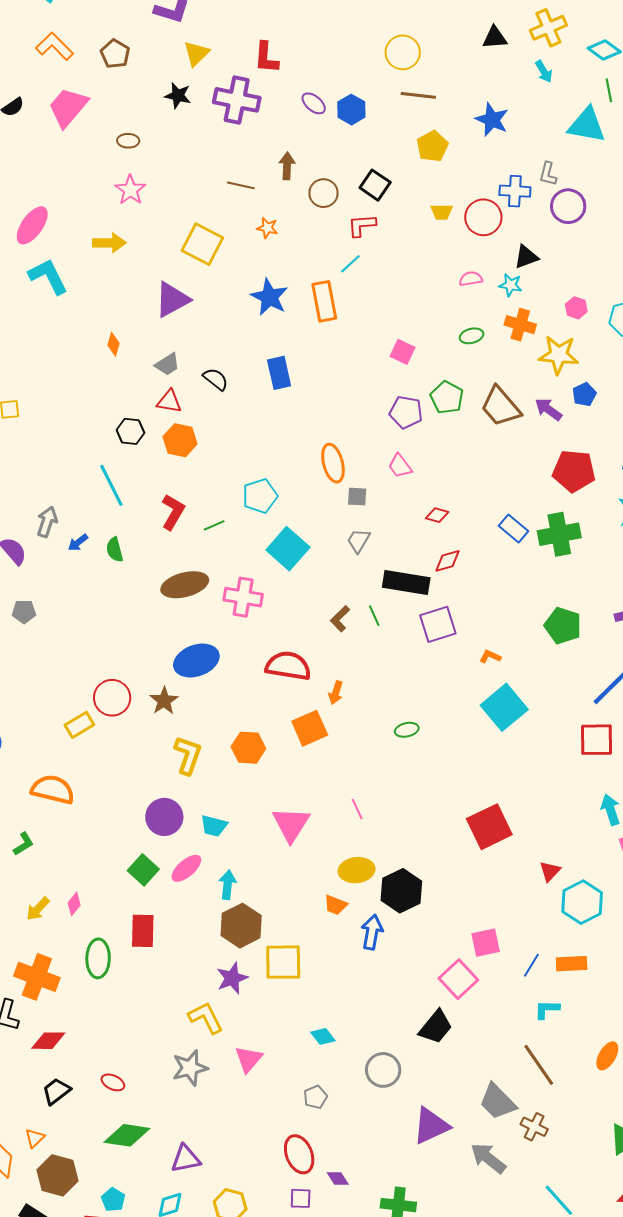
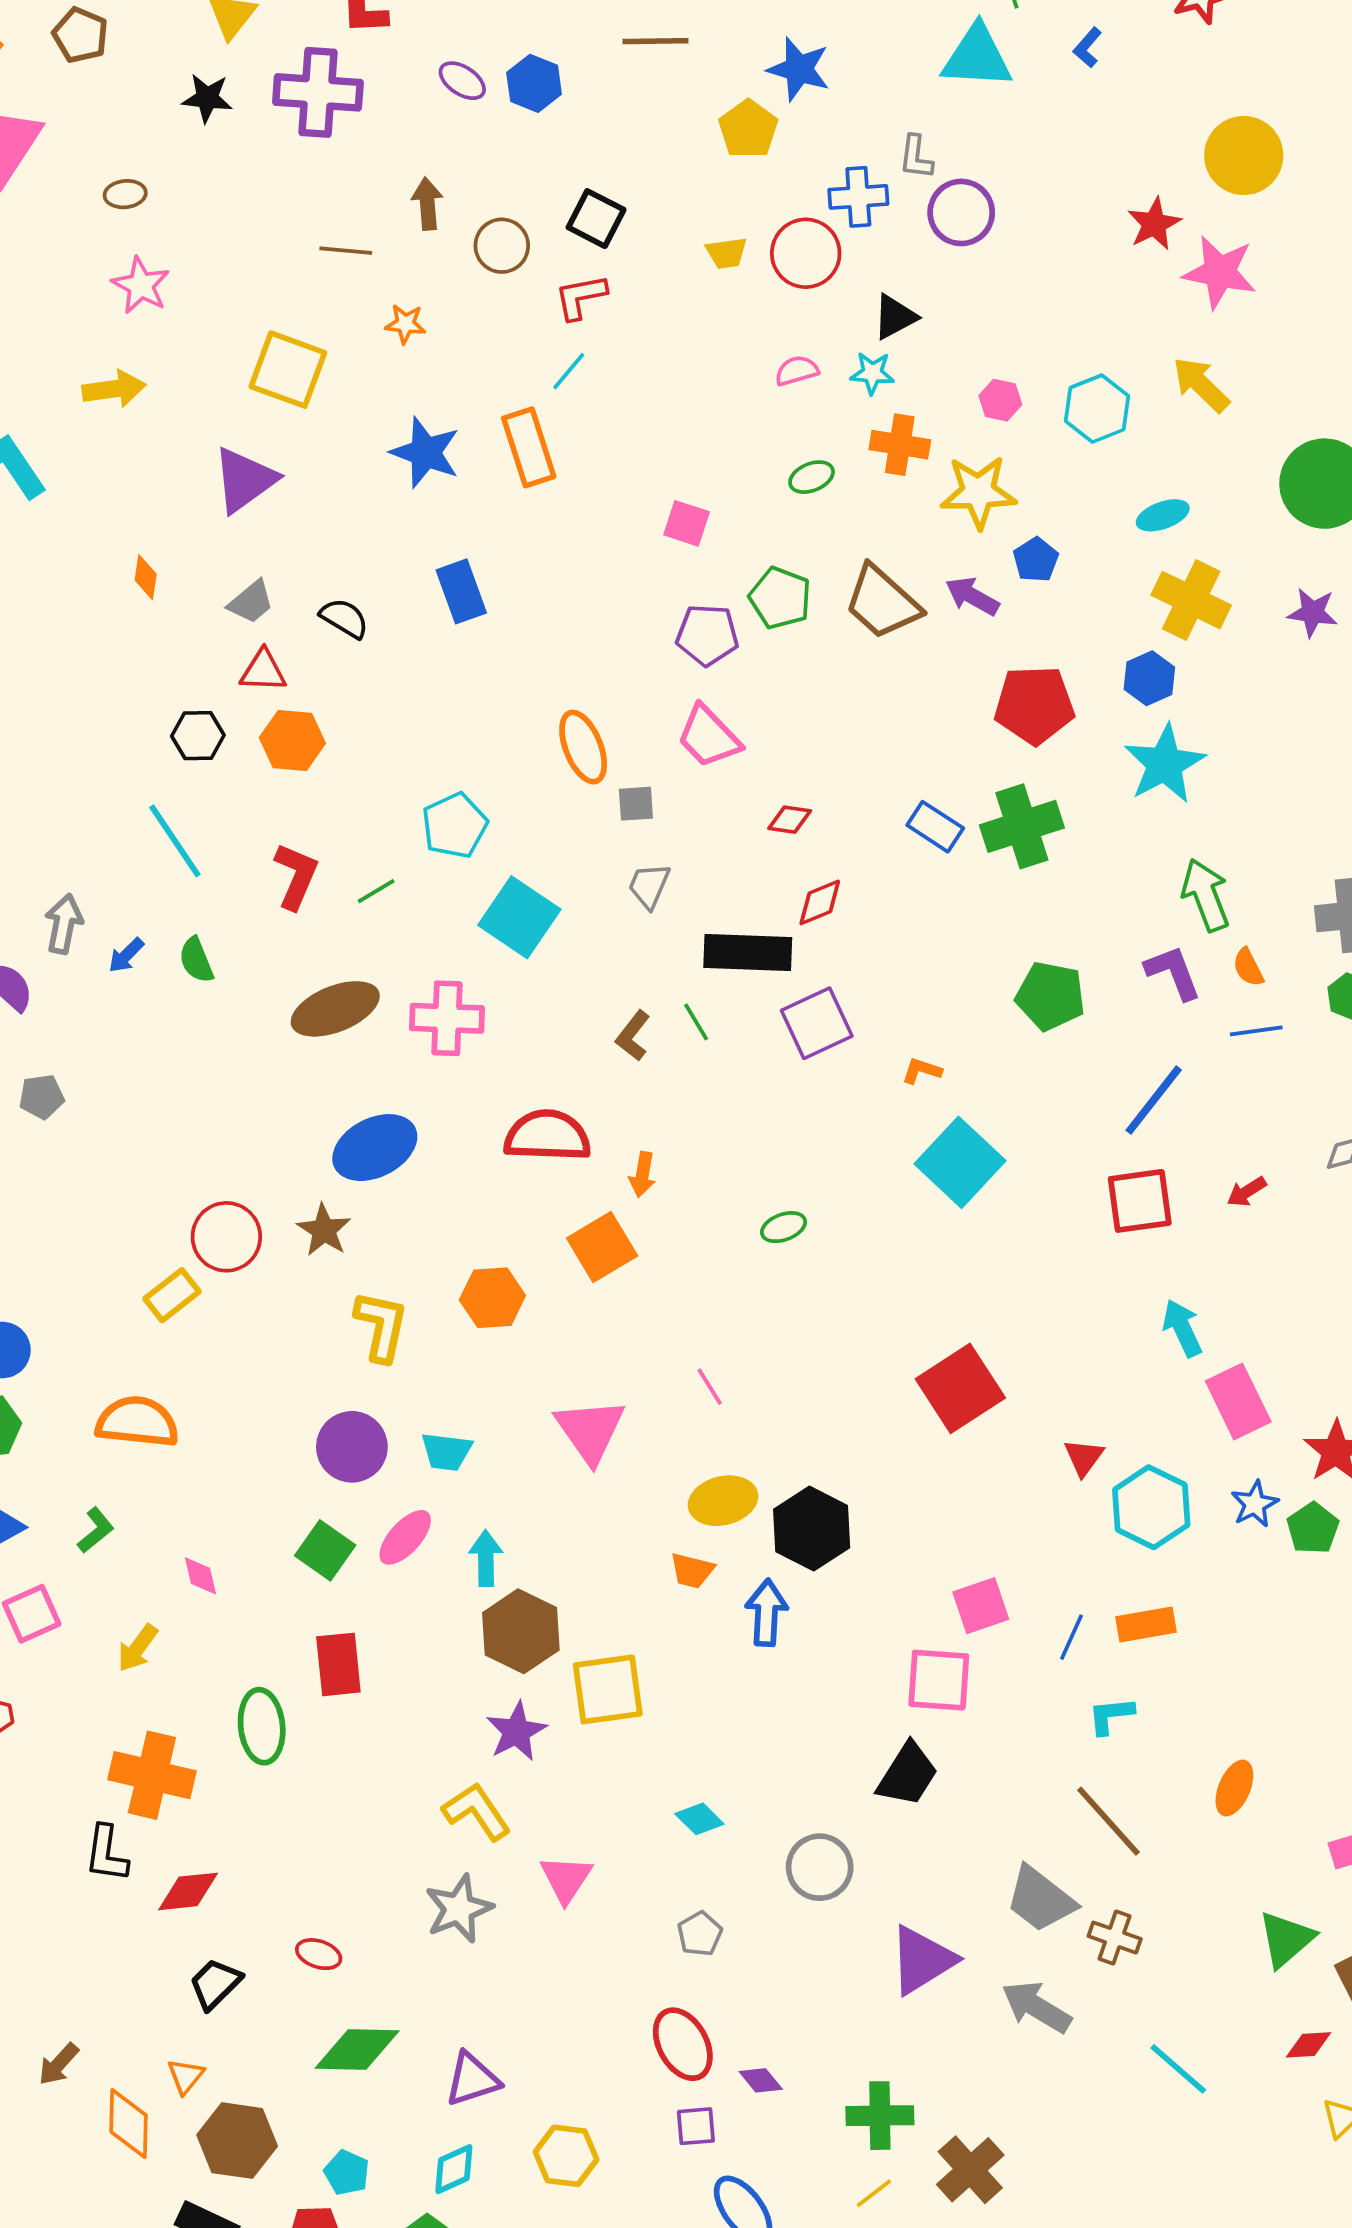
yellow pentagon: (432, 146) -> (748, 129), moved
pink trapezoid: (400, 466) -> (709, 737), size x1.4
pink diamond: (74, 904) -> (201, 1576), moved, turned -45
pink square: (458, 979) -> (939, 1680), turned -36

